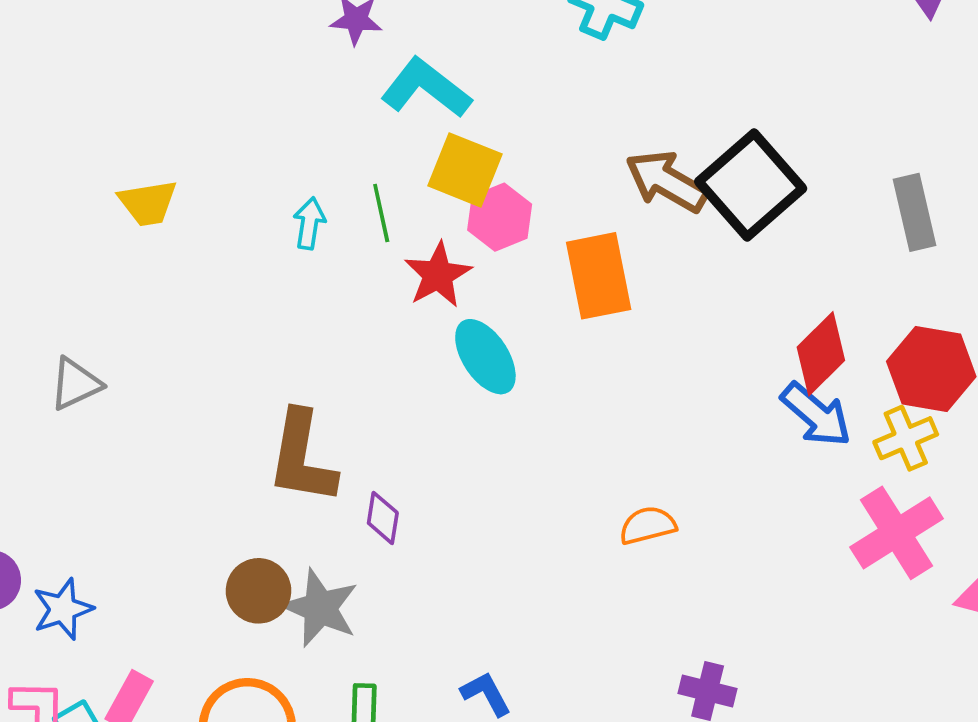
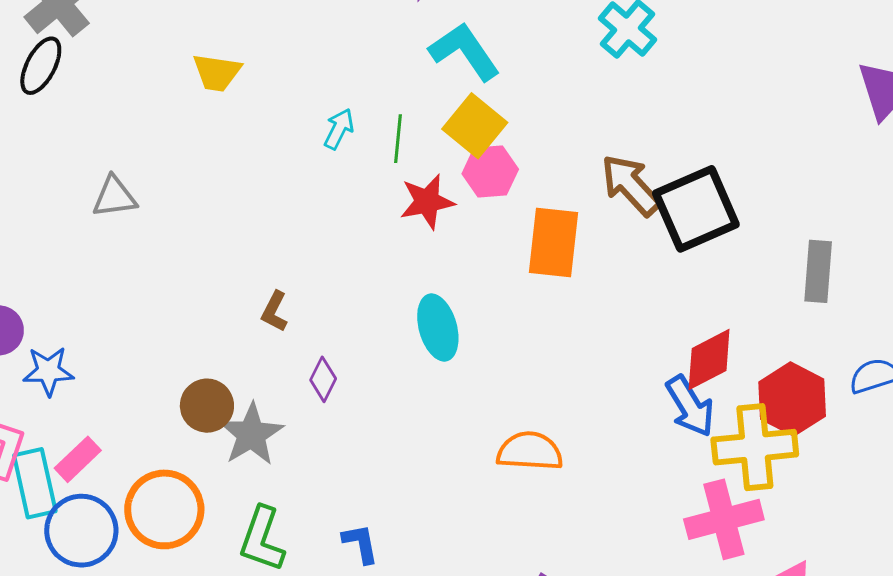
cyan ellipse: (485, 357) -> (438, 328), moved
yellow cross: (906, 438) -> (755, 447), size x1.6
brown L-shape: (302, 458) -> (274, 311), size x0.5
orange semicircle: (648, 525) -> (530, 451), size x1.4

